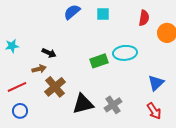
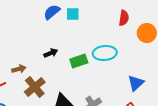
cyan square: (103, 14) -> (73, 14), moved
black arrow: (49, 53) -> (51, 53), moved, turned -48

